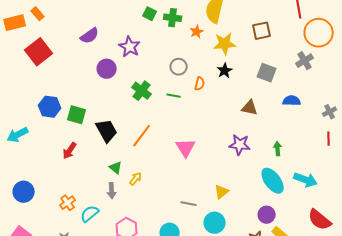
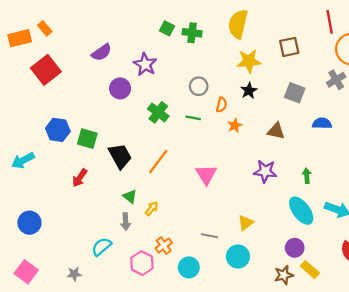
orange star: (197, 32) -> (235, 126), moved
orange cross: (68, 203) -> (164, 246), moved

